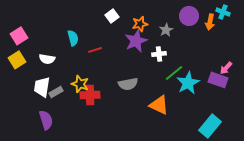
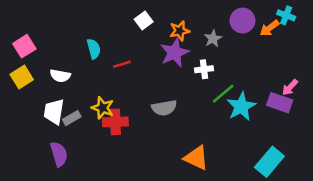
orange arrow: (210, 22) -> (269, 28), turned 42
orange triangle: (159, 105) -> (196, 158), moved

